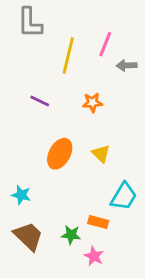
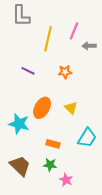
cyan star: (21, 195) -> (19, 124), moved, size x1.5
orange rectangle: (98, 222) -> (53, 144), moved

